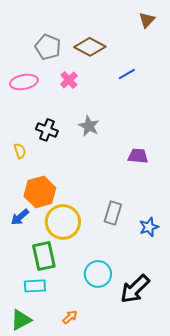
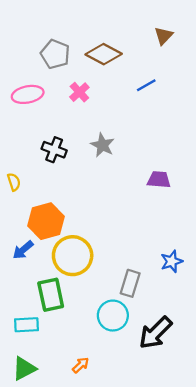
brown triangle: (147, 20) -> (164, 36), moved
yellow semicircle: (20, 151) -> (14, 182), moved
gray rectangle: (113, 213) -> (130, 283), moved
cyan rectangle: (35, 286) -> (26, 325), moved

